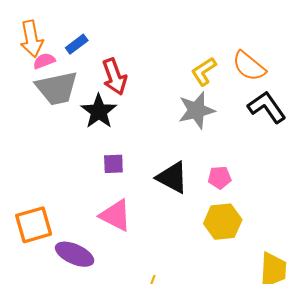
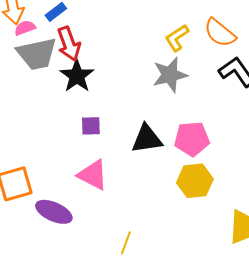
red arrow: (114, 77) -> (69, 44), moved
black triangle: (172, 178) -> (147, 139), turned -36
pink pentagon: (220, 178) -> (192, 139), size x1.6

